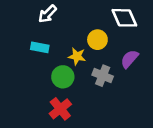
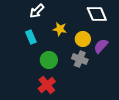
yellow circle: (97, 40) -> (83, 39), moved
cyan rectangle: (40, 47) -> (31, 37), turned 56
yellow star: (77, 56) -> (60, 29), moved

